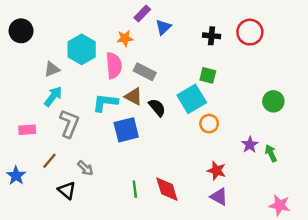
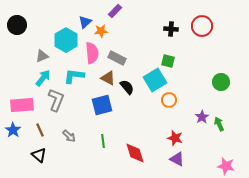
blue triangle: (163, 27) -> (85, 22), moved
cyan L-shape: (105, 103) -> (74, 76), moved
pink rectangle: (27, 130) -> (22, 105), size x1.6
brown line: (49, 161) -> (40, 130), turned -64
blue star: (16, 176) -> (13, 130), moved
green line: (135, 189) -> (103, 141), moved
black triangle: (67, 190) -> (39, 155), moved

